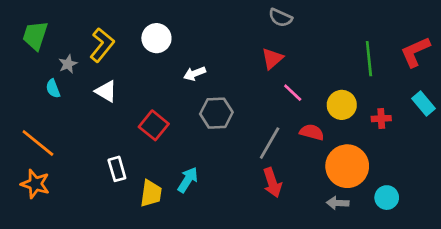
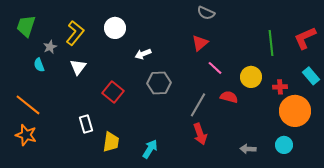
white triangle: (106, 91) -> (78, 67), turned 36
orange circle: (347, 166) -> (295, 111), moved
cyan arrow: (188, 180) -> (150, 149), moved

